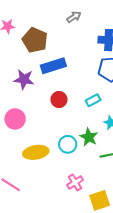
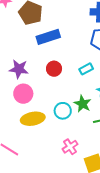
purple star: (24, 79) -> (19, 69), moved
pink circle: (15, 119) -> (23, 94), moved

